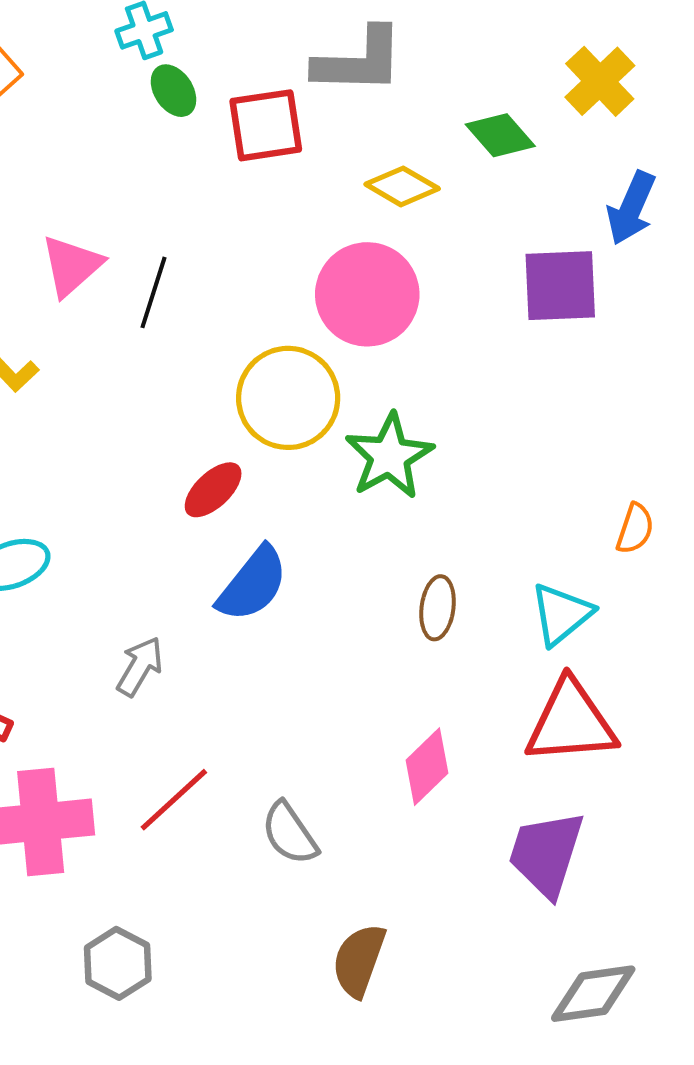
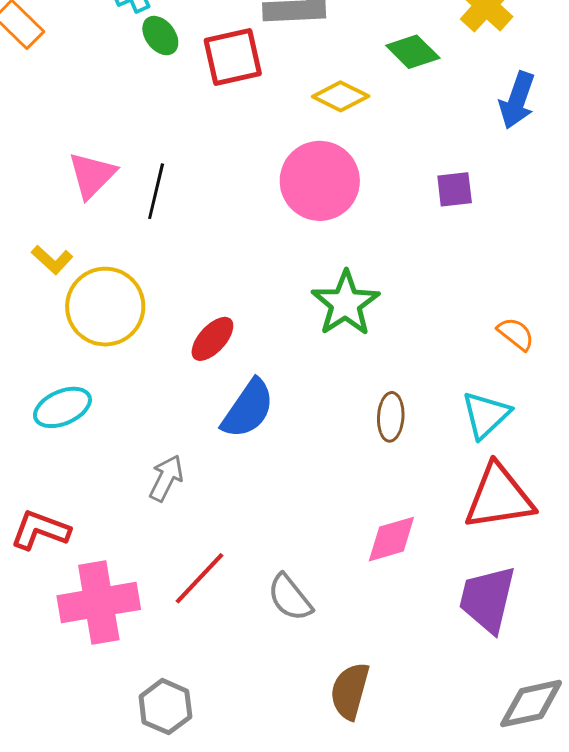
purple square: (560, 286) -> (455, 189), moved, size x0.6
yellow circle: (288, 398) -> (105, 307), moved
orange semicircle: (635, 529) -> (516, 334), moved, turned -66
pink diamond: (427, 767) -> (391, 539), turned 32

